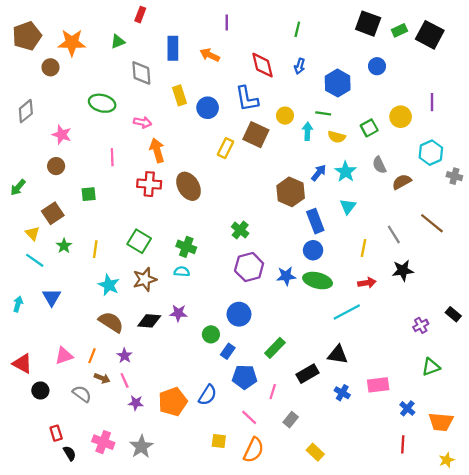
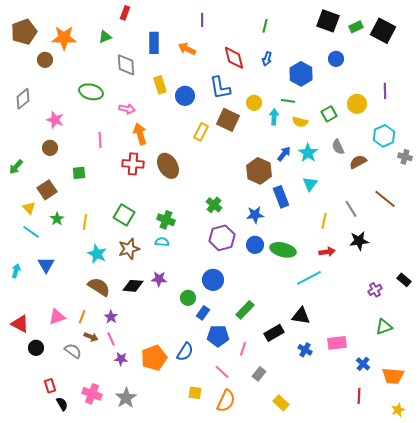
blue circle: (313, 250) -> (255, 245), moved
blue star: (286, 276) -> (255, 215), moved

